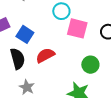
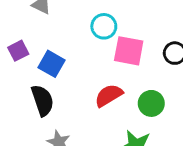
red semicircle: (45, 55) -> (109, 95), moved

